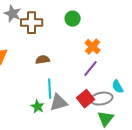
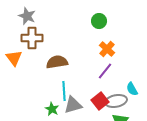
green circle: (73, 19) -> (99, 21), moved
brown cross: (32, 23) -> (32, 38), moved
brown semicircle: (43, 60) -> (57, 62), size x1.5

